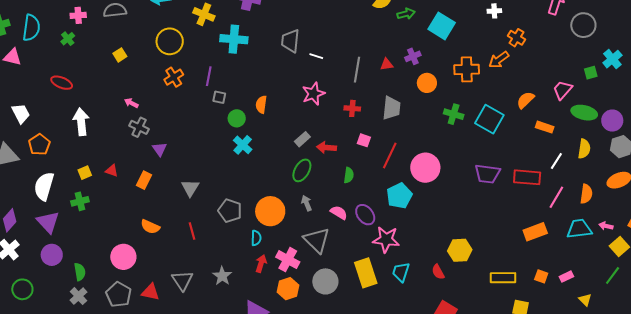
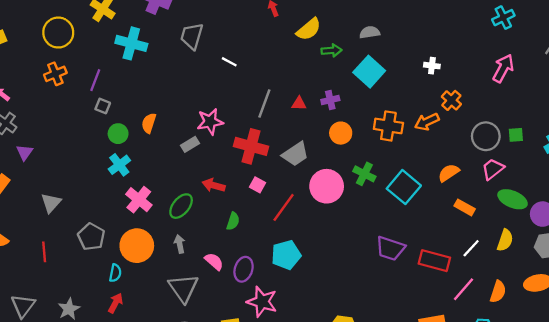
gray circle: (583, 25) -> (486, 136), moved
gray trapezoid: (290, 41) -> (192, 36), moved
white line: (316, 56) -> (229, 62), moved
green square: (591, 73) -> (516, 135), moved
red cross: (352, 108) -> (251, 146), size x1.8
gray trapezoid: (391, 108) -> (295, 154), turned 40
gray rectangle: (302, 139) -> (190, 144), moved
pink circle: (425, 168) -> (327, 186), moved
purple ellipse: (365, 215) -> (244, 269), turned 45
pink cross: (288, 260) -> (139, 200), moved

